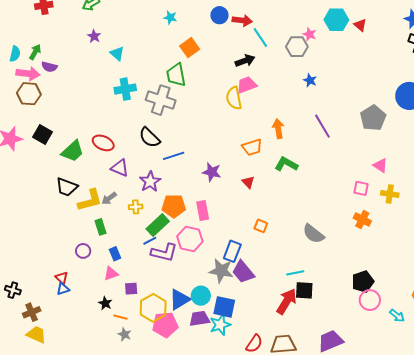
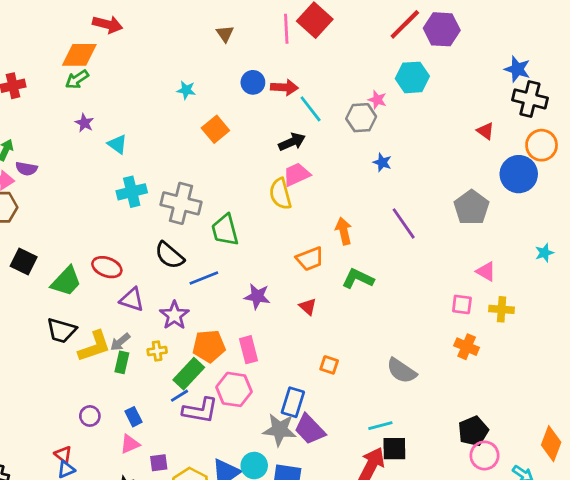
red triangle: (360, 25) -> (485, 131), moved
green trapezoid: (176, 75) -> (225, 230), moved
green rectangle: (100, 227) -> (122, 362), moved, turned 35

